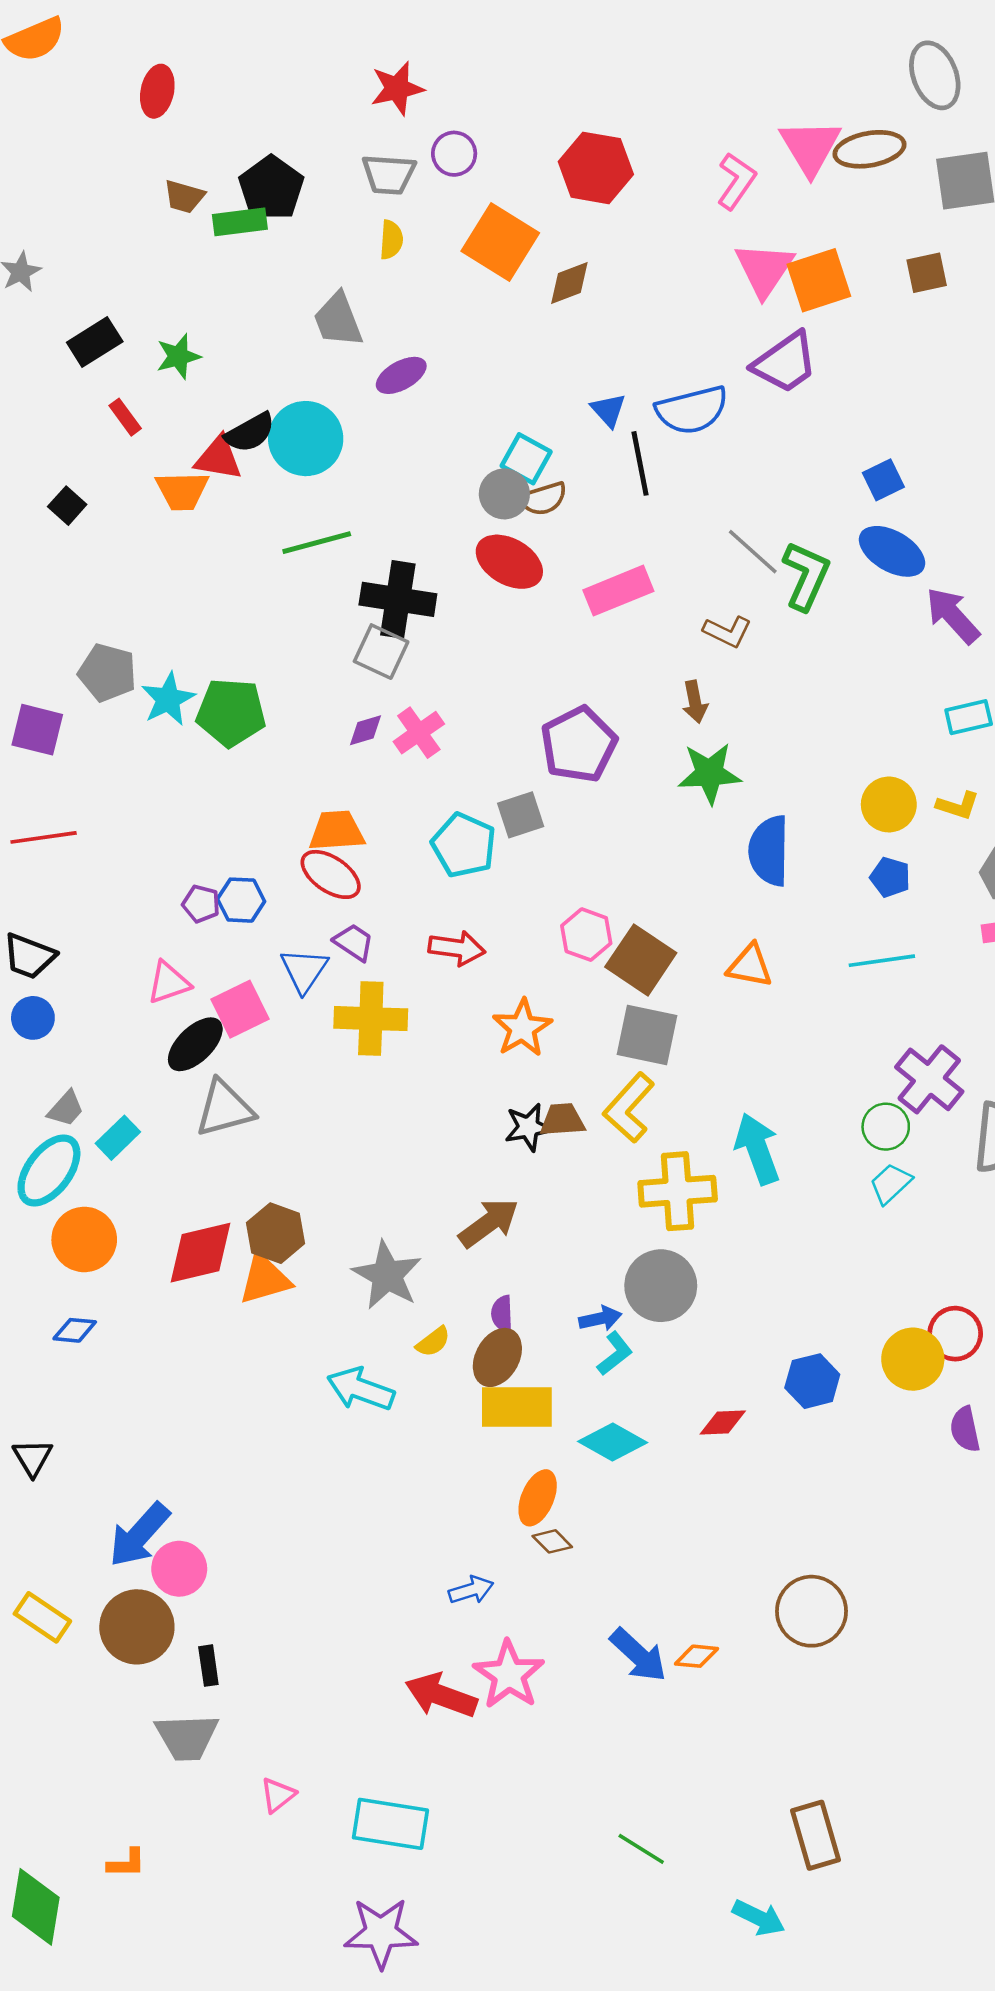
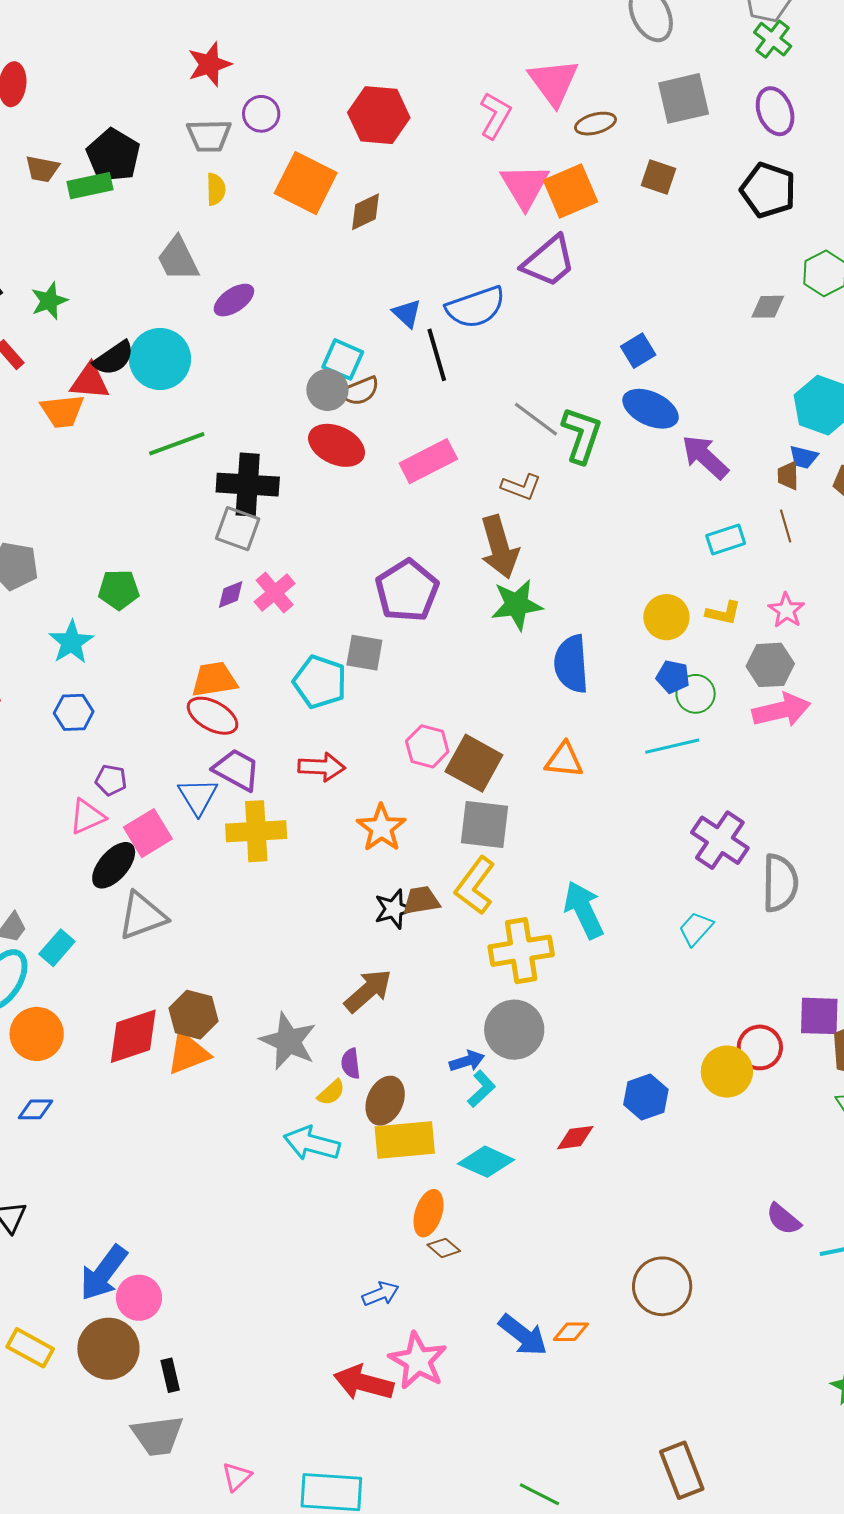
brown ellipse: (870, 149) -> (595, 124), moved, size x0.7
brown square: (927, 273) -> (659, 177), turned 36
cyan star: (168, 699) -> (71, 642), moved
brown arrow: (695, 702) -> (499, 547), size x1.8
green pentagon: (231, 712) -> (119, 590), size x0.7
gray square: (521, 815) -> (364, 653), turned 33
blue hexagon: (241, 900) -> (74, 712), moved
purple pentagon: (201, 904) -> (111, 780), moved
purple trapezoid: (354, 942) -> (237, 770), size x1.4
green circle: (886, 1127) -> (696, 694), moved
purple semicircle: (502, 1314) -> (351, 1064), moved
cyan arrow: (361, 1389) -> (312, 1143), moved
purple semicircle: (965, 1429) -> (783, 1219), moved, turned -33

